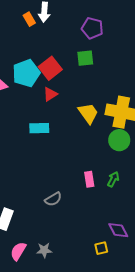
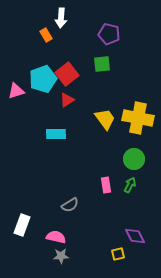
orange rectangle: (29, 19) -> (46, 35), moved
green circle: (119, 140) -> (134, 159), moved
pink semicircle: (18, 251) -> (56, 237), moved, turned 72

